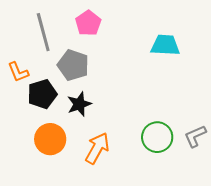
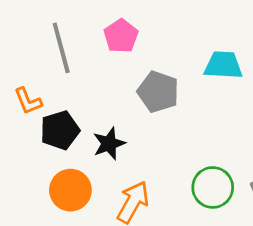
gray pentagon: (73, 65) -> (158, 92), moved

